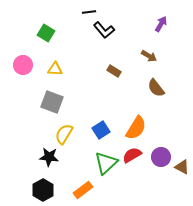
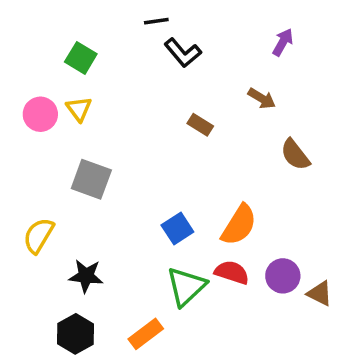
yellow triangle: (55, 69) -> (79, 109), moved, turned 49
brown semicircle: (156, 88) -> (295, 155), moved
yellow semicircle: (64, 134) -> (39, 235), moved
red semicircle: (132, 155) -> (232, 272), turned 48

